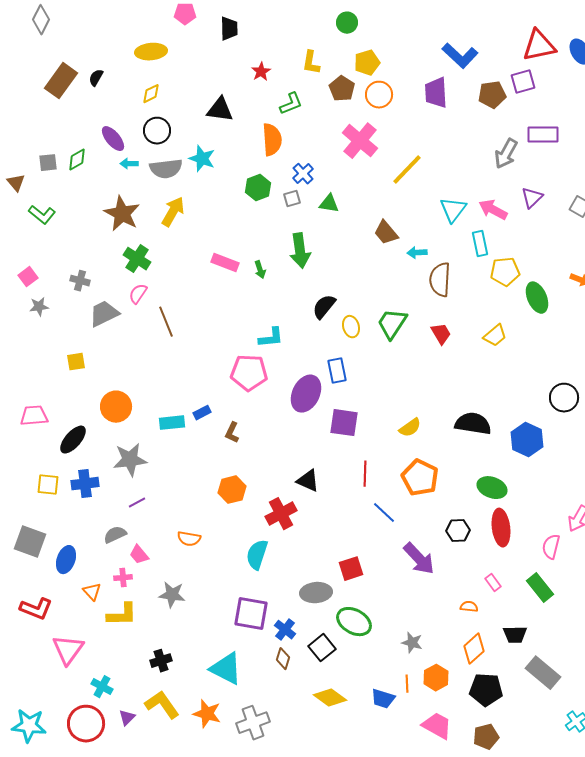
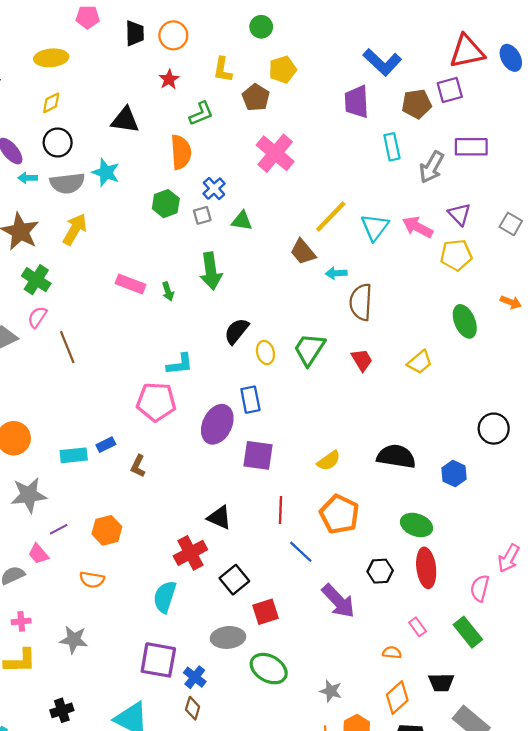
orange circle: (379, 95) -> (173, 35), moved
yellow line: (407, 170) -> (331, 216), moved
purple triangle: (532, 198) -> (459, 214), turned -30
cyan rectangle: (480, 244) -> (392, 147), moved
yellow pentagon: (505, 272) -> (456, 255), moved
blue hexagon: (527, 440) -> (454, 474), size x0.7
orange hexagon: (232, 490) -> (107, 530), moved
purple line: (137, 503) -> (59, 529), moved
pink trapezoid: (139, 555) -> (38, 554), moved
black square: (322, 648) -> (234, 580), moved

